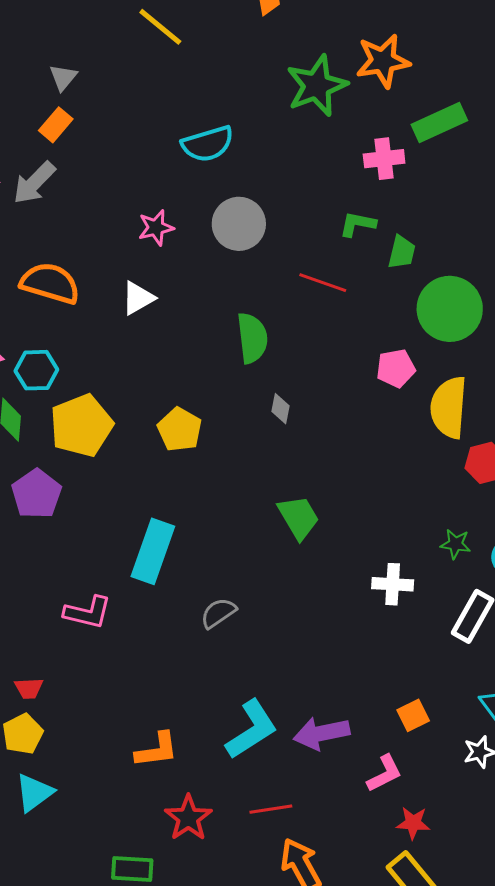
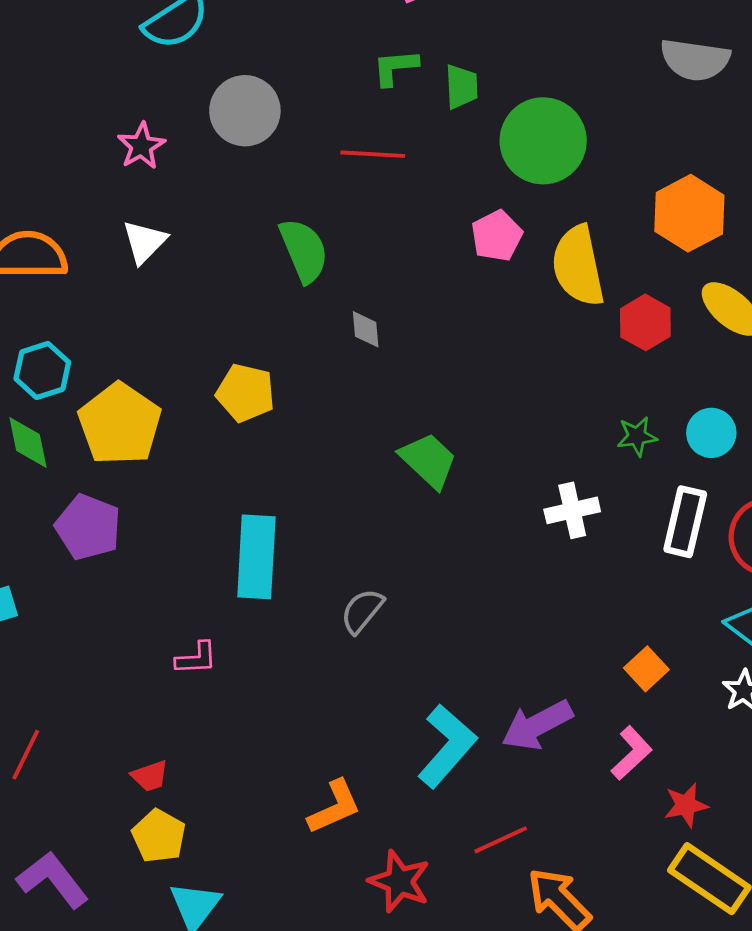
pink L-shape: (88, 612) -> (196, 658), size x0.7

